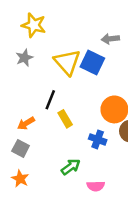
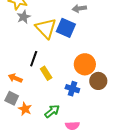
gray star: (24, 58) -> (24, 17), moved
orange arrow: (26, 123) -> (15, 78), turned 56
orange star: (20, 179) -> (25, 109), moved

